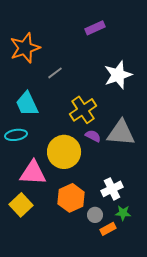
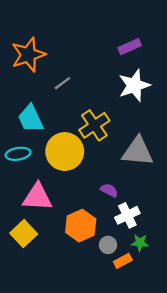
purple rectangle: (95, 28) -> (130, 47), moved
purple semicircle: (93, 136) -> (109, 190), moved
yellow circle: (64, 152) -> (65, 152), moved

